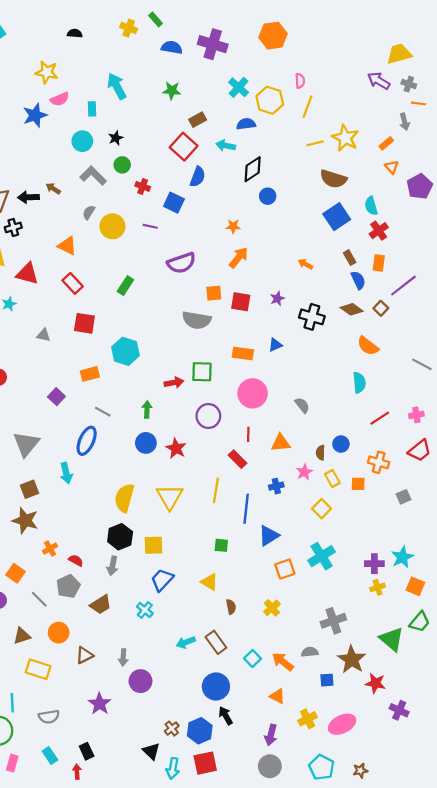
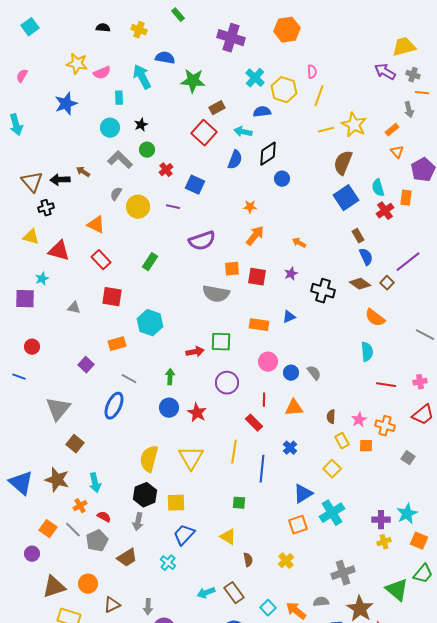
yellow cross: (129, 28) -> (139, 30), moved
blue semicircle: (172, 47) -> (165, 58), moved
green star: (172, 91) -> (193, 81), size x1.4
pink semicircle: (60, 99) -> (102, 73), moved
blue semicircle: (198, 177) -> (235, 160), moved
brown semicircle: (333, 179) -> (343, 163), turned 95
red cross: (143, 186) -> (166, 170), turned 32
orange rectangle: (379, 263) -> (406, 198), moved
orange arrow: (305, 264) -> (299, 243), moved
pink circle: (253, 393) -> (268, 362), size x0.7
red line: (380, 418) -> (386, 385), turned 42
blue circle: (341, 444) -> (291, 373), moved
pink star: (304, 472) -> (359, 420), moved
cyan arrow: (66, 473) -> (95, 483), moved
blue cross: (276, 486) -> (290, 448), turned -32
brown square: (29, 489) -> (75, 444), moved, turned -30
gray square: (403, 497) -> (408, 458), turned -32
blue triangle: (269, 536) -> (303, 494), moved
gray line: (39, 599) -> (73, 530), moved
brown triangle: (22, 636) -> (54, 587), size x1.4

